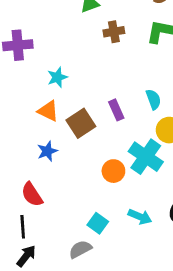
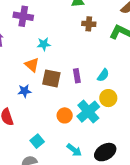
cyan semicircle: (153, 99) -> (103, 75), turned 40
brown square: (81, 123) -> (51, 78), turned 30
cyan square: (98, 223) -> (37, 141), moved

